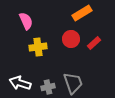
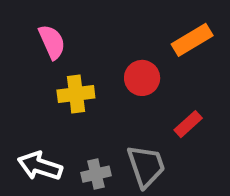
orange rectangle: (82, 13) -> (192, 40), moved
red rectangle: (94, 43) -> (188, 124), moved

